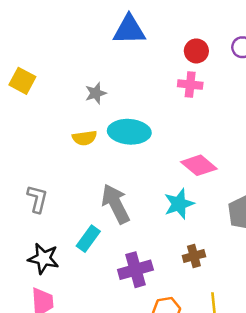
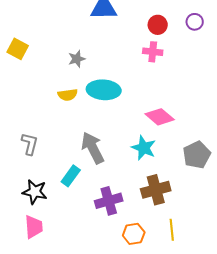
cyan star: (179, 204) -> (144, 148), turned -30
brown cross: (194, 256) -> (156, 190), size x1.6

